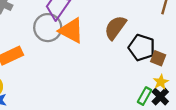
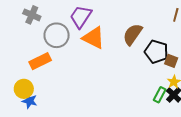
gray circle: (48, 28) -> (57, 35), moved

